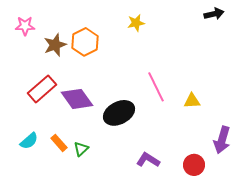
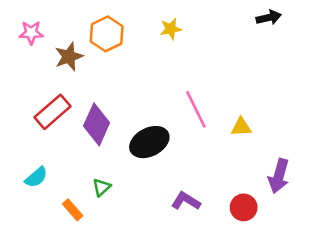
orange hexagon: (85, 42) -> (107, 34), moved
purple diamond: (77, 99) -> (97, 124), turned 60
orange rectangle: (59, 143) -> (73, 210), moved

